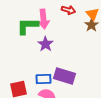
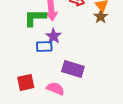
blue rectangle: (43, 79) -> (44, 46), moved

